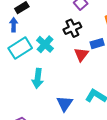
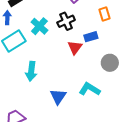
cyan cross: (45, 44) -> (39, 26), moved

